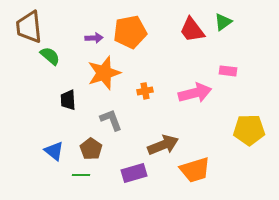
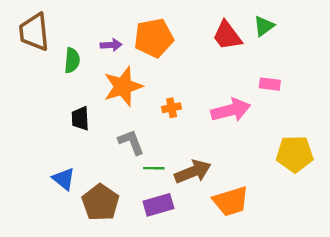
green semicircle: (50, 56) -> (72, 60), moved, turned 55
brown pentagon: (91, 149) -> (100, 202), moved, size x1.4
green line: (81, 175) -> (154, 168), moved

